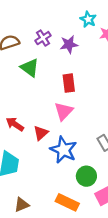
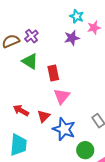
purple cross: (43, 38) -> (31, 36), moved
purple star: (69, 44) -> (72, 38), moved
red rectangle: (69, 83) -> (53, 73), moved

